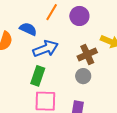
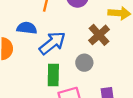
gray circle: (83, 76) -> (84, 63), moved

